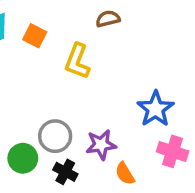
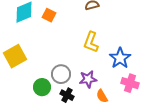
yellow L-shape: (77, 61) -> (91, 42), moved

